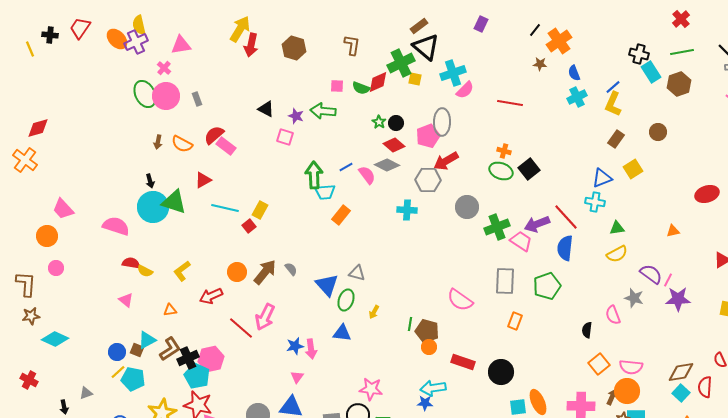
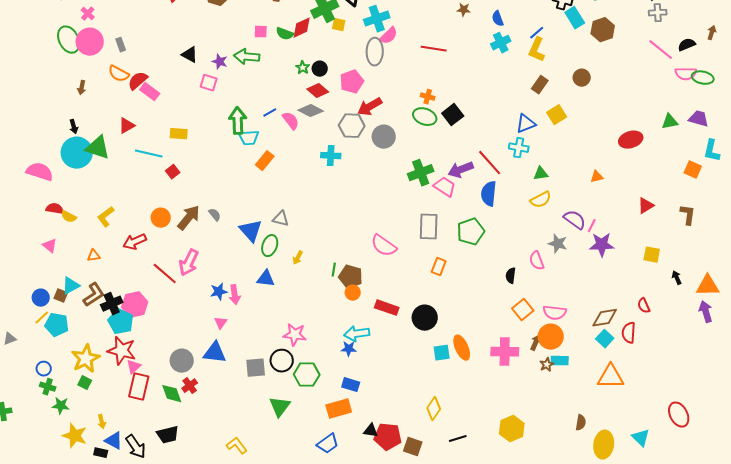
gray ellipse: (442, 122) -> (375, 52), moved
orange semicircle: (182, 144) -> (119, 74), moved
gray circle: (467, 207) -> (384, 137), moved
yellow rectangle: (260, 210) -> (179, 134), moved, turned 66

